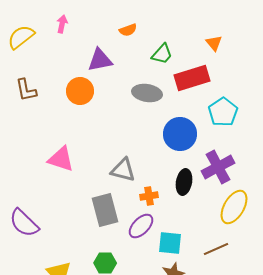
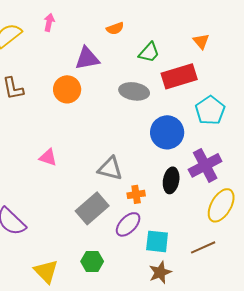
pink triangle: (61, 159) -> (48, 157), size x0.7
gray rectangle: (105, 210) -> (92, 208), turned 64

